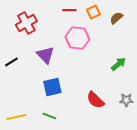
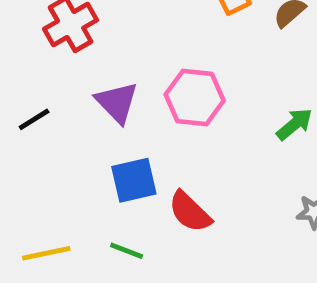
pink hexagon: (77, 38) -> (195, 98), moved
red semicircle: (95, 100) -> (190, 212), moved

